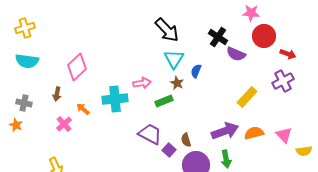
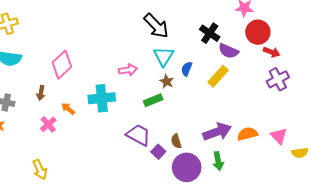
red arrow: (288, 54) -> (272, 52), moved
pink arrow: (142, 83) -> (128, 70), moved
yellow rectangle: (247, 97) -> (218, 76), moved

